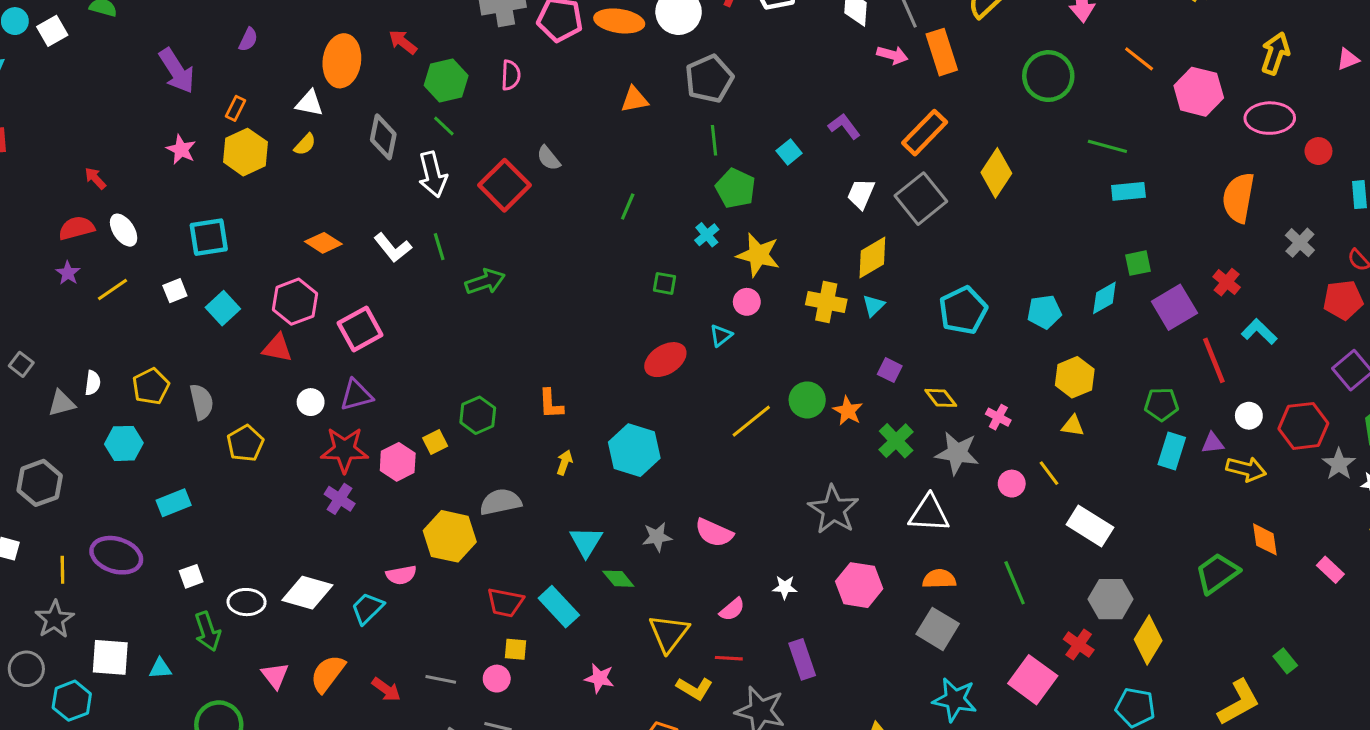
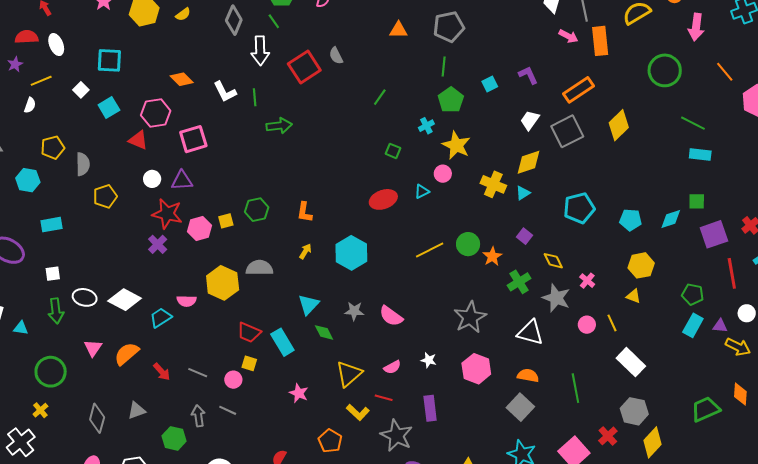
white square: (175, 291) -> (81, 90), turned -35
white semicircle: (93, 383) -> (30, 105), moved

